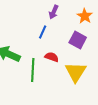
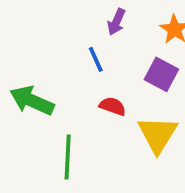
blue line: (43, 32) -> (96, 59), turned -48
green line: (33, 70) -> (68, 157), moved

